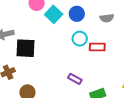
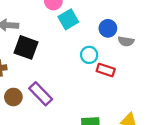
blue circle: (77, 14) -> (108, 28), moved
purple rectangle: (75, 79) -> (41, 94), moved, size x1.5

